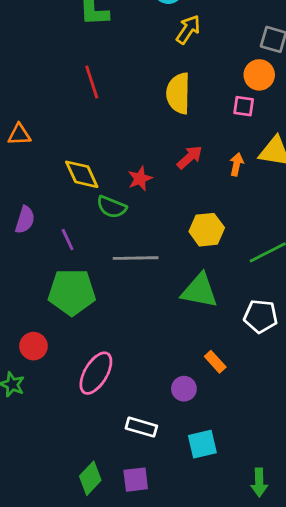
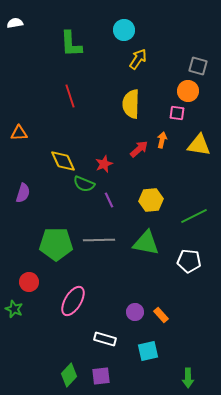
orange arrow: (237, 164) -> (162, 140), moved
purple line: (68, 240) -> (109, 200), moved
gray line: (136, 258) -> (99, 240), moved
orange rectangle: (215, 362) -> (161, 315), moved

